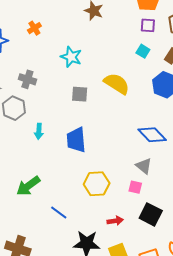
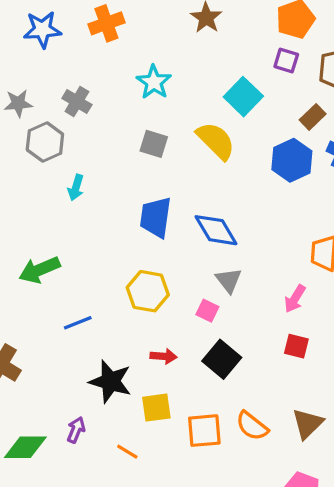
orange cross: (34, 28) -> (106, 23), size x1.5
cyan square: (143, 51) -> (243, 97), moved, size x1.6
blue diamond: (152, 135) -> (216, 230), moved
blue trapezoid: (76, 140) -> (156, 217), moved
blue line: (59, 212) -> (78, 323), turned -72

